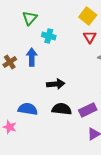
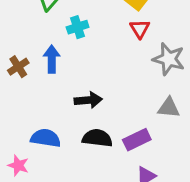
cyan cross: (49, 36) -> (78, 27), turned -32

